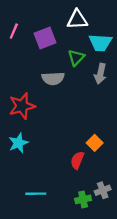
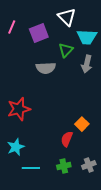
white triangle: (77, 20) -> (67, 17), turned 48
red star: (22, 106) -> (19, 109), moved
cyan star: (18, 143) -> (16, 147), moved
green cross: (83, 199) -> (64, 166), moved

